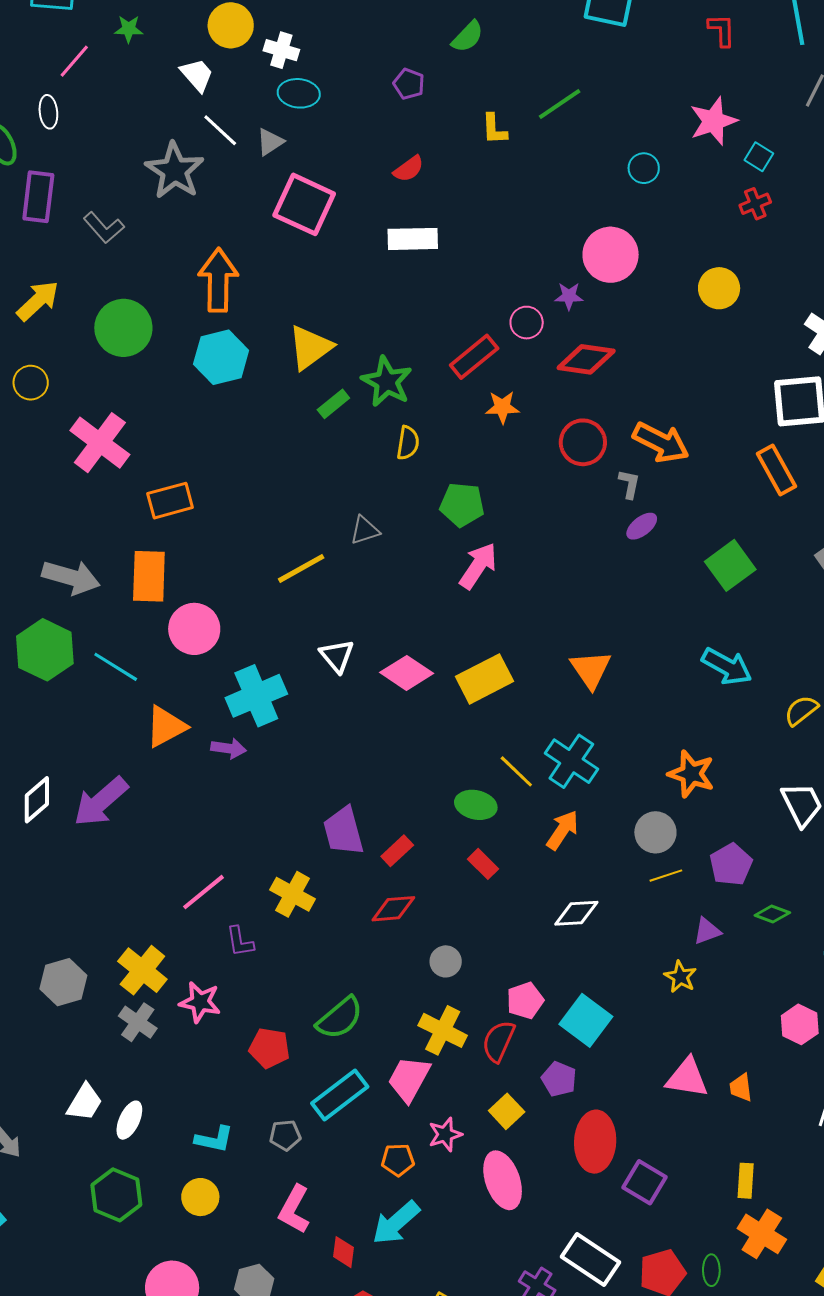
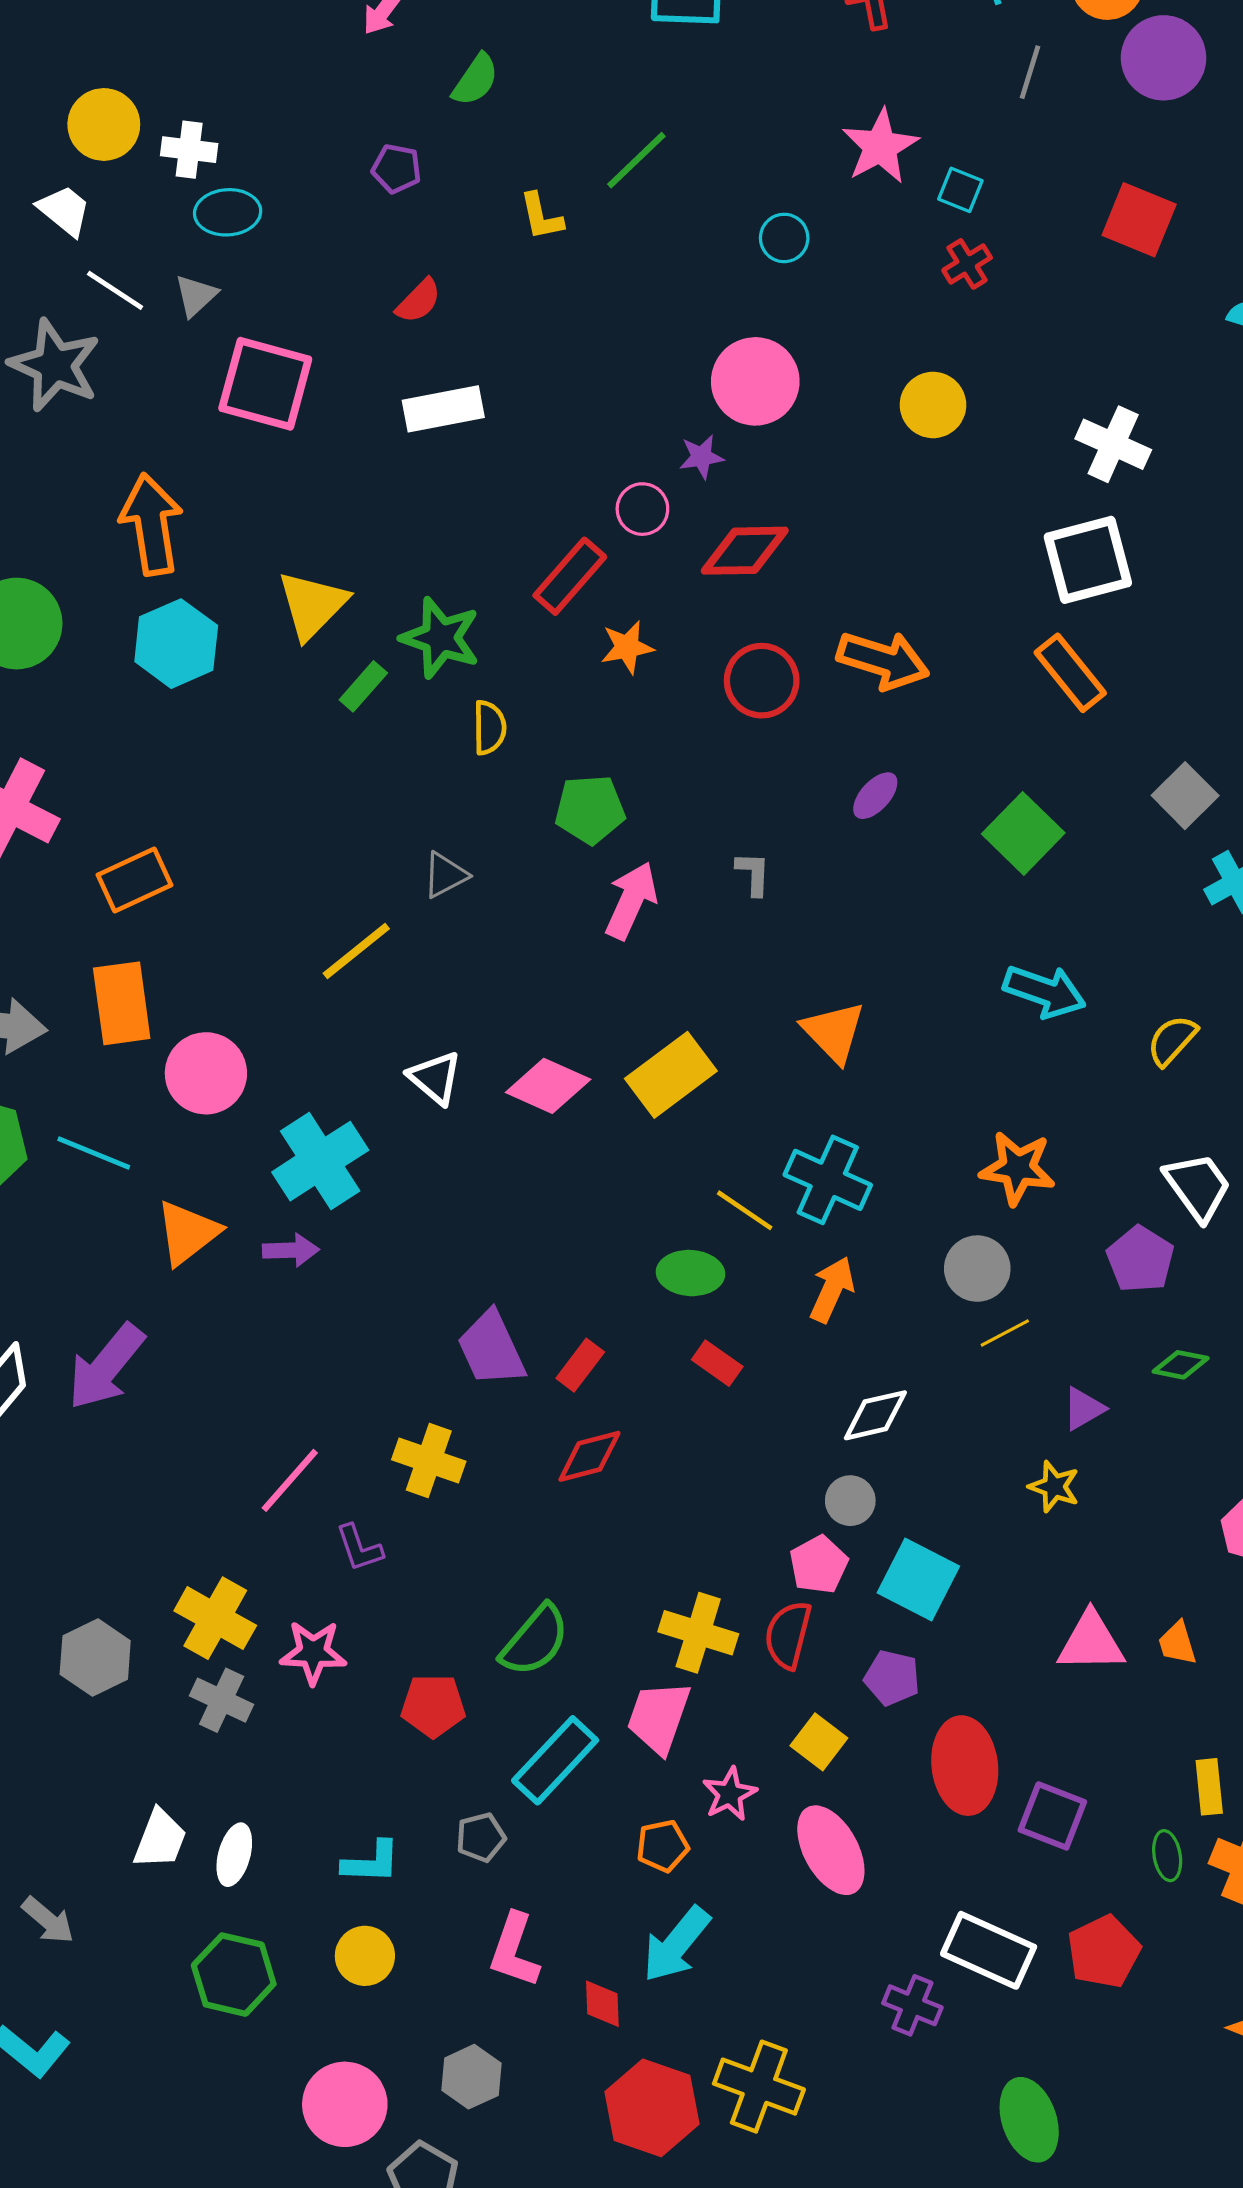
gray L-shape: (629, 484) -> (753, 874), moved
purple pentagon: (731, 864) -> (1140, 1259), moved
gray circle: (446, 961) -> (850, 1501), moved
green ellipse: (711, 1270) -> (1167, 1856), moved

